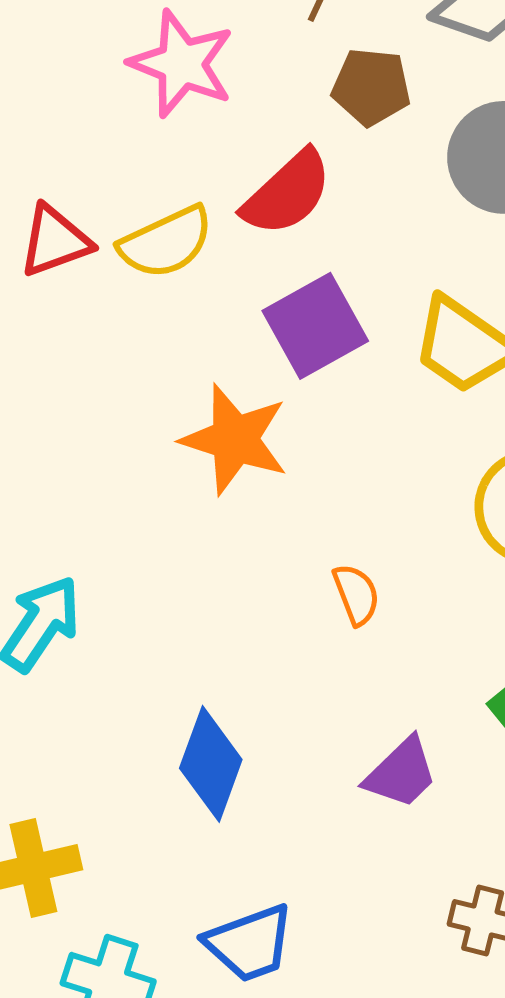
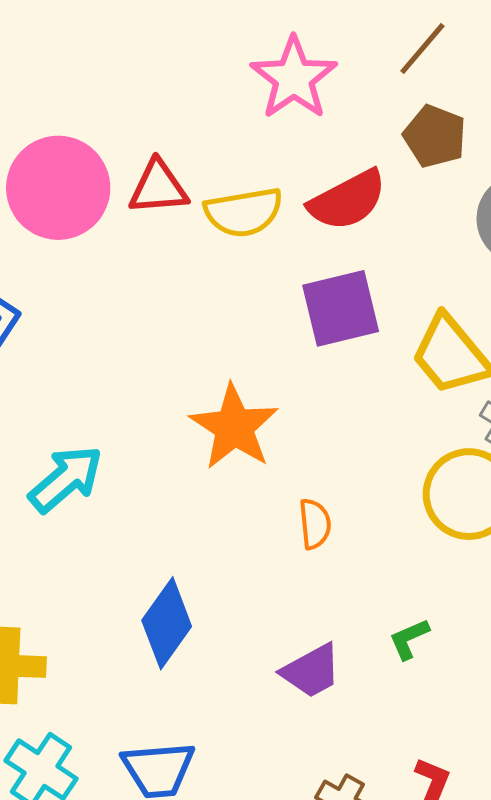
orange star: (235, 439) -> (234, 427), moved

